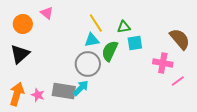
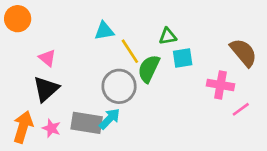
pink triangle: (47, 13) -> (47, 58), moved
yellow line: (96, 23) -> (130, 51), moved
orange circle: (23, 24) -> (18, 19), moved
cyan triangle: (92, 40) -> (104, 31), moved
black triangle: (20, 54) -> (46, 89), moved

